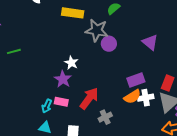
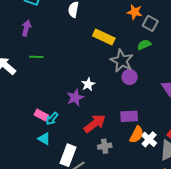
purple rectangle: (136, 80) -> (129, 116), moved
orange semicircle: (132, 97) -> (137, 135), turned -48
white cross: (146, 98) -> (149, 139), turned 35
pink rectangle: (61, 102) -> (41, 115), moved

